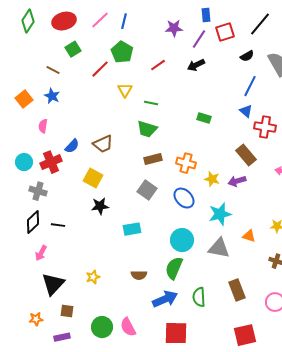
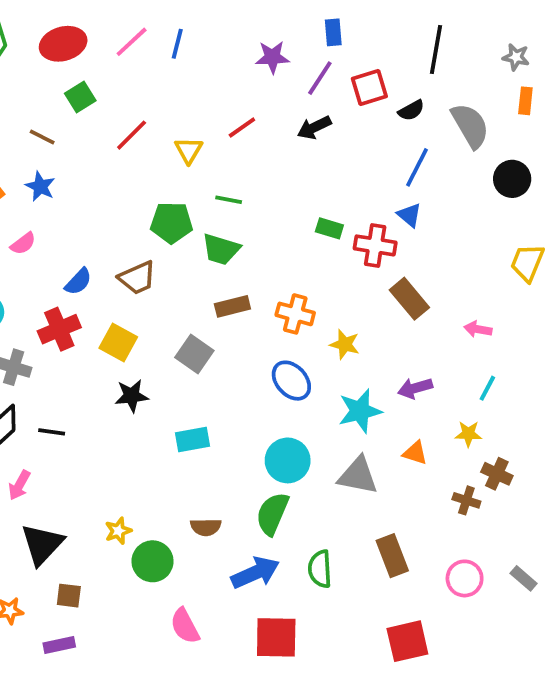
black line: (260, 24) -> (436, 49), turned -30
red square: (225, 32) -> (369, 88), moved
green pentagon: (122, 52) -> (172, 223), moved, turned -30
yellow triangle: (125, 90) -> (189, 150), moved
pink semicircle: (43, 126) -> (23, 244), turned -136
red cross: (265, 127) -> (375, 245), moved
red cross: (51, 162) -> (59, 329), moved
purple arrow: (237, 181) -> (415, 388), moved
gray square: (147, 190) -> (194, 354), moved
green circle: (102, 327) -> (153, 561), moved

